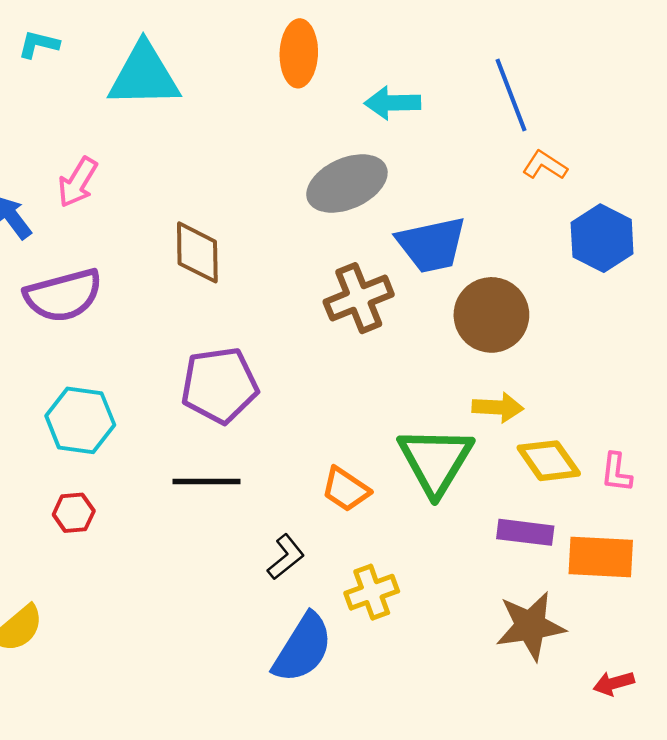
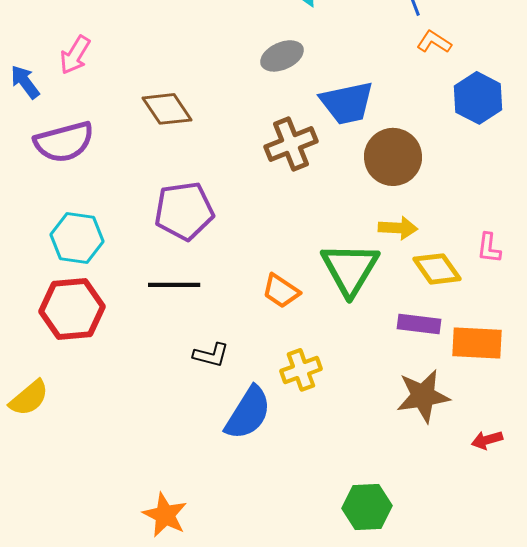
gray ellipse: (347, 183) -> (282, 56), size x0.7
brown diamond: (197, 252) -> (167, 109), turned -33
pink L-shape: (616, 472) -> (489, 248), moved
red hexagon: (74, 513) -> (72, 309), size x2.0
black L-shape: (286, 557) -> (211, 355), moved, turned 54

